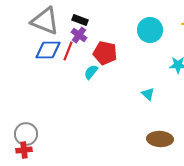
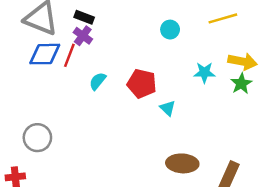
cyan circle: (150, 30) -> (170, 30), size x0.6
red pentagon: (105, 53) -> (142, 84), moved
gray circle: (26, 134) -> (37, 138), moved

